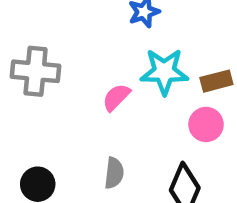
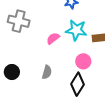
pink circle: (206, 124) -> (83, 61), moved

